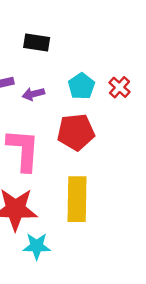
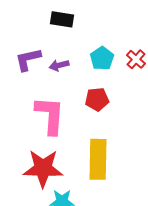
red pentagon: (76, 132) -> (97, 99), size x0.7

